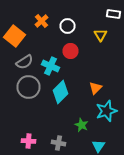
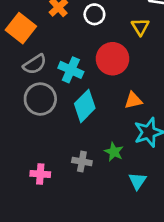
red circle: (70, 51) -> (112, 59), moved, size x1.5
orange triangle: (96, 88) -> (133, 100), turned 32
gray cross: (58, 143) -> (82, 162), moved

